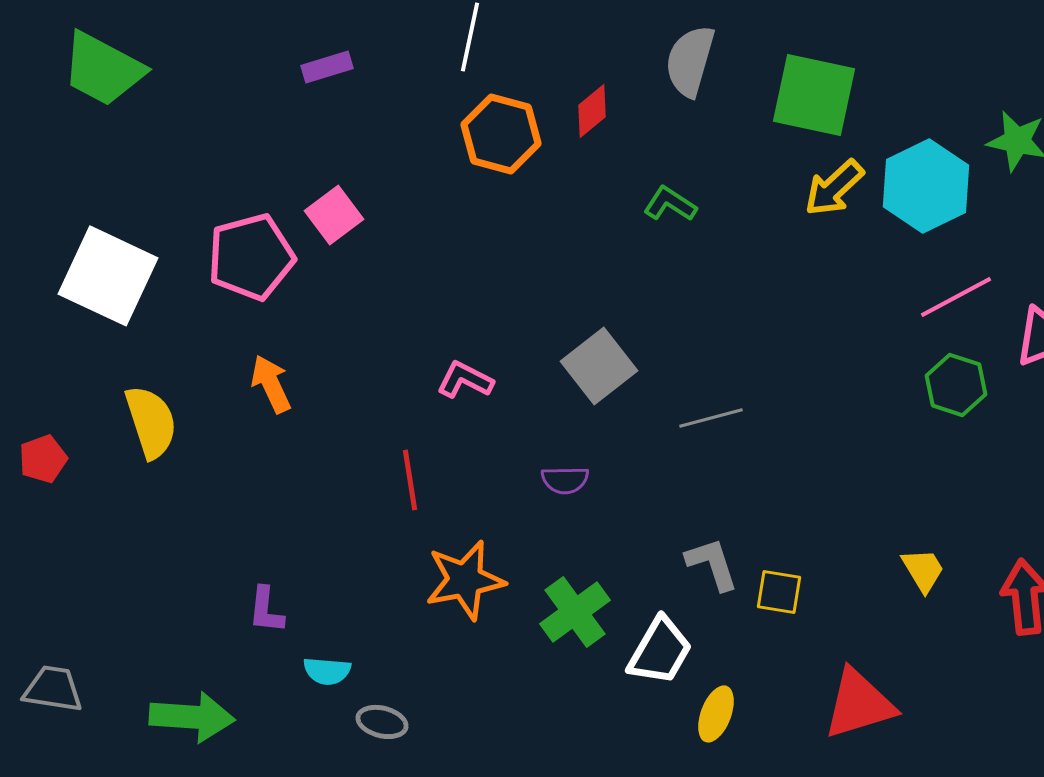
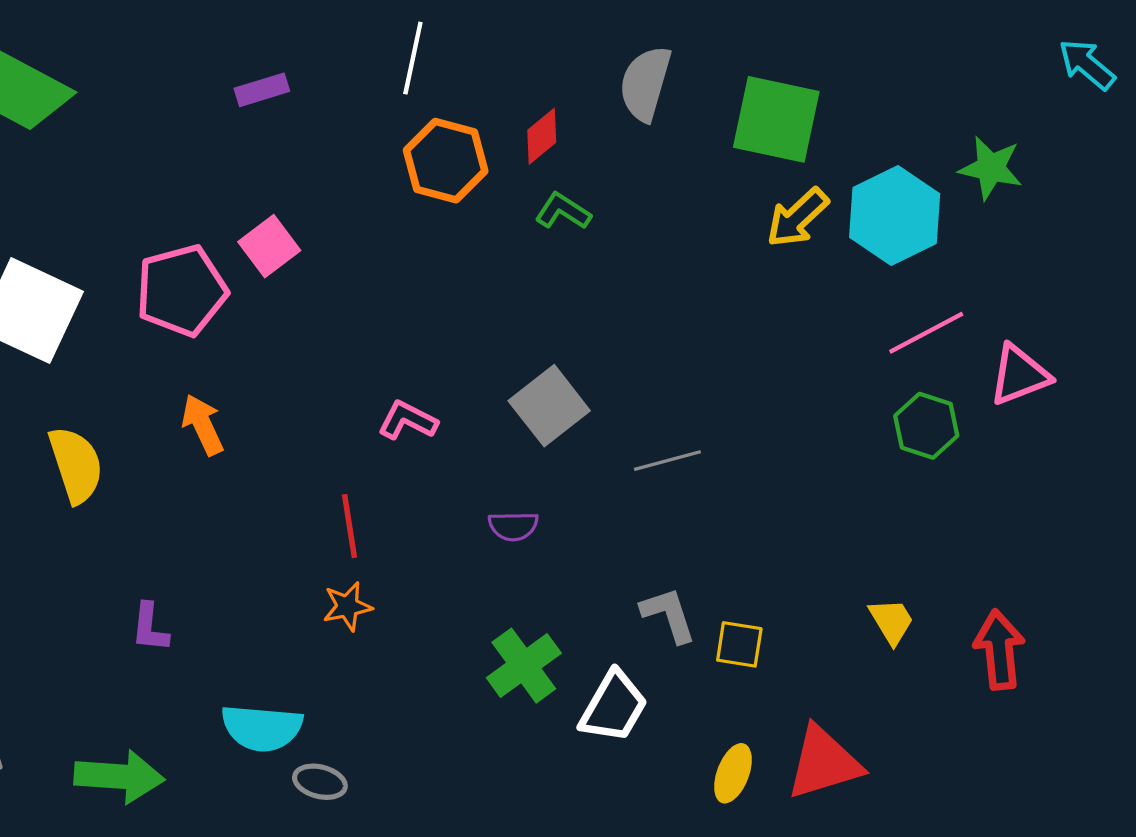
green L-shape: (670, 204) -> (563, 211), moved
orange star: (465, 580) -> (347, 606), moved, size x0.6
purple L-shape: (266, 610) -> (150, 627), moved
cyan semicircle: (327, 671) -> (262, 728), size x1.6
yellow ellipse: (716, 714) -> (733, 773), moved

